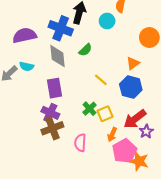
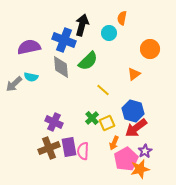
green semicircle: (85, 50) -> (88, 61), size x1.5
blue hexagon: (131, 87) -> (133, 111), moved
purple rectangle: (54, 88) -> (69, 147), moved
brown cross: (52, 128) -> (49, 148), moved
purple star: (146, 131) -> (145, 151), moved
orange star: (139, 161) -> (140, 169), turned -30

